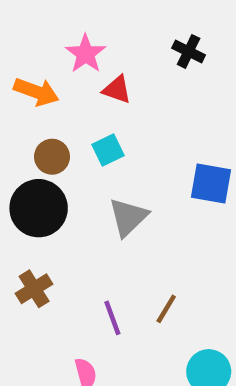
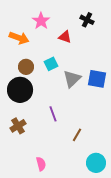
red triangle: (117, 90) -> (65, 37), moved
gray triangle: (128, 217) -> (72, 79), moved
purple line: (112, 318) -> (53, 114), moved

